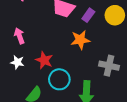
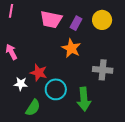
orange star: (80, 40) -> (71, 48), turned -30
white star: (17, 62) -> (21, 84), moved

